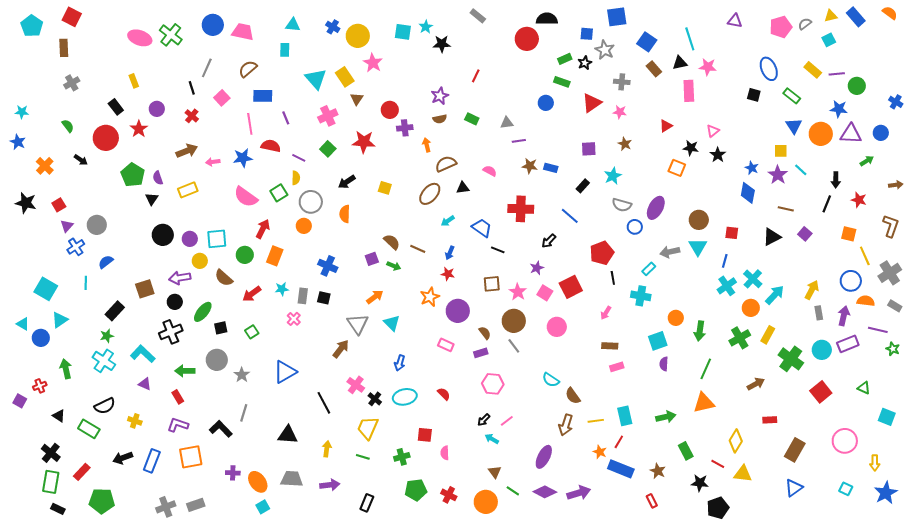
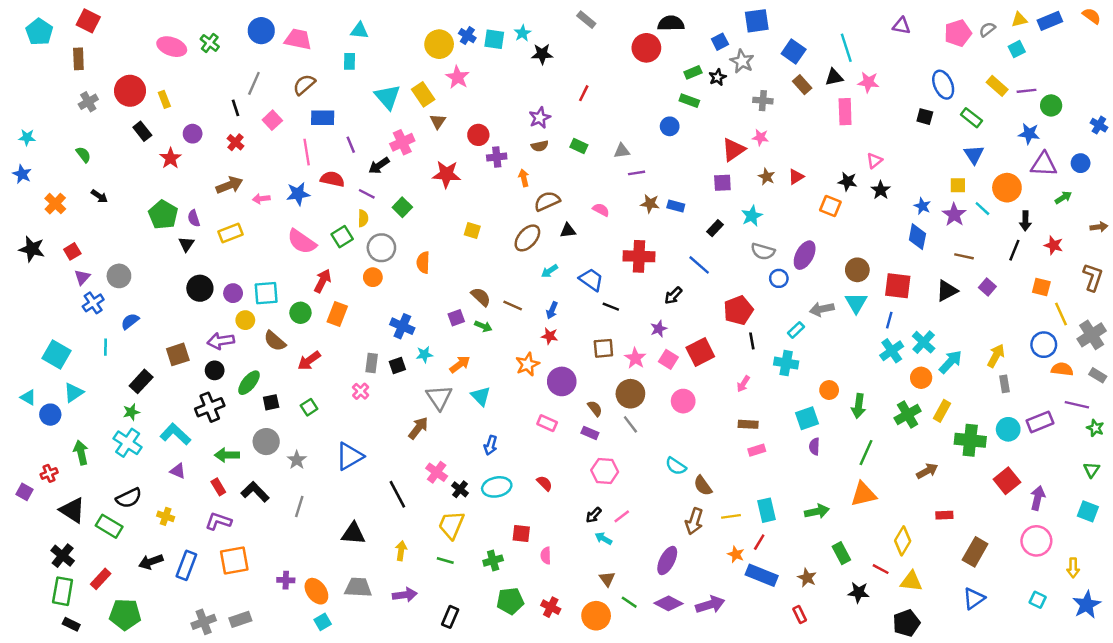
blue rectangle: (856, 17) -> (1050, 21), turned -72
blue cross: (333, 27) -> (467, 36), moved
blue square: (587, 34) -> (720, 42), turned -32
green cross: (171, 35) -> (210, 43), size x0.7
red triangle: (592, 103) -> (733, 150), moved
red triangle: (666, 126) -> (796, 177), moved
orange circle: (821, 134) -> (1007, 188), moved
red circle: (106, 138) -> (130, 91), moved
green square: (328, 149) -> (402, 207), moved
black arrow: (347, 182) -> (379, 166), moved
red square: (732, 233) -> (898, 286), size x1.6
cyan star: (282, 289) -> (424, 354), moved
black square: (324, 298) -> (397, 365), turned -32
purple arrow: (844, 316) -> (1038, 498), moved
purple rectangle: (481, 353) -> (590, 433), turned 40
green cross: (791, 359) -> (970, 440), turned -30
green triangle: (864, 388) -> (1092, 470), moved, turned 40
black triangle: (59, 416) -> (72, 510), size x1.6
black L-shape: (221, 429) -> (255, 492), moved
black pentagon: (718, 508) -> (906, 623), moved

